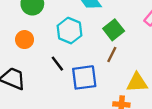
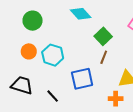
cyan hexagon: (70, 31) -> (53, 55), moved
black line: (57, 64) -> (53, 96), moved

